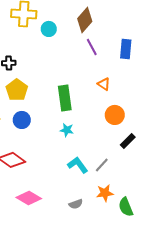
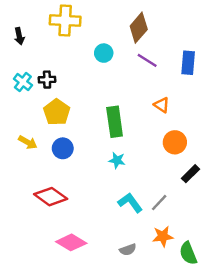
cyan circle: (49, 29) -> (104, 53), moved
purple line: (92, 47) -> (147, 60), turned -30

